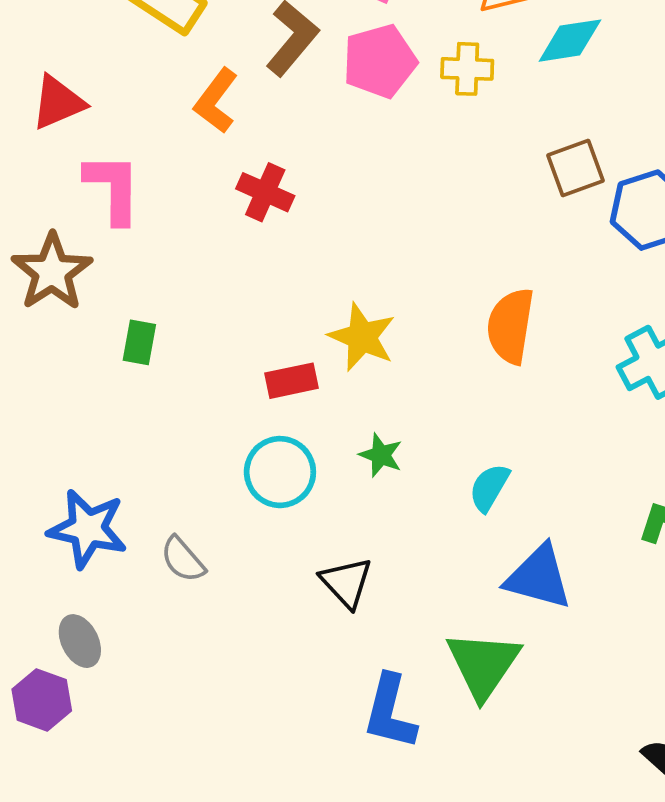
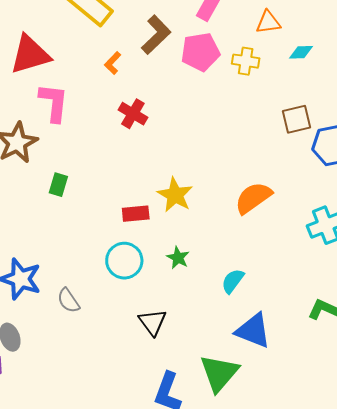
cyan diamond: (570, 41) -> (301, 52), size x0.7
orange L-shape: (216, 101) -> (113, 63), size x0.7
red triangle: (58, 102) -> (30, 55), size x1.4
orange semicircle: (510, 326) -> (253, 198), turned 39

